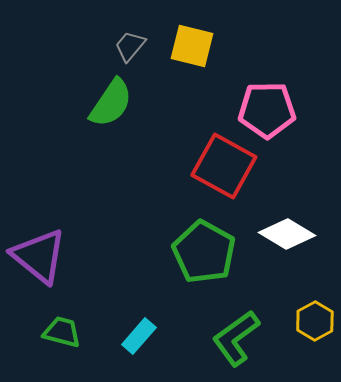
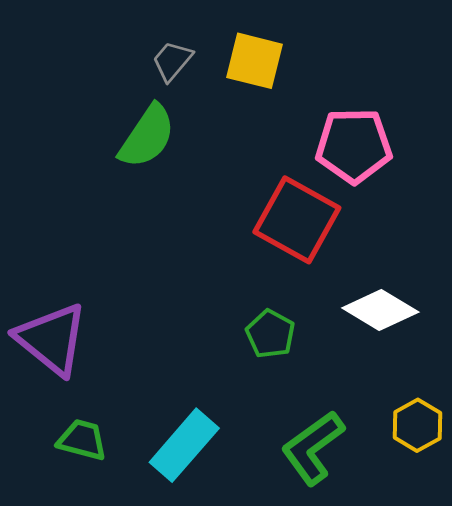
green pentagon: (204, 252) -> (270, 334), size x0.6
cyan rectangle: (139, 336) -> (184, 445), size x1.5

